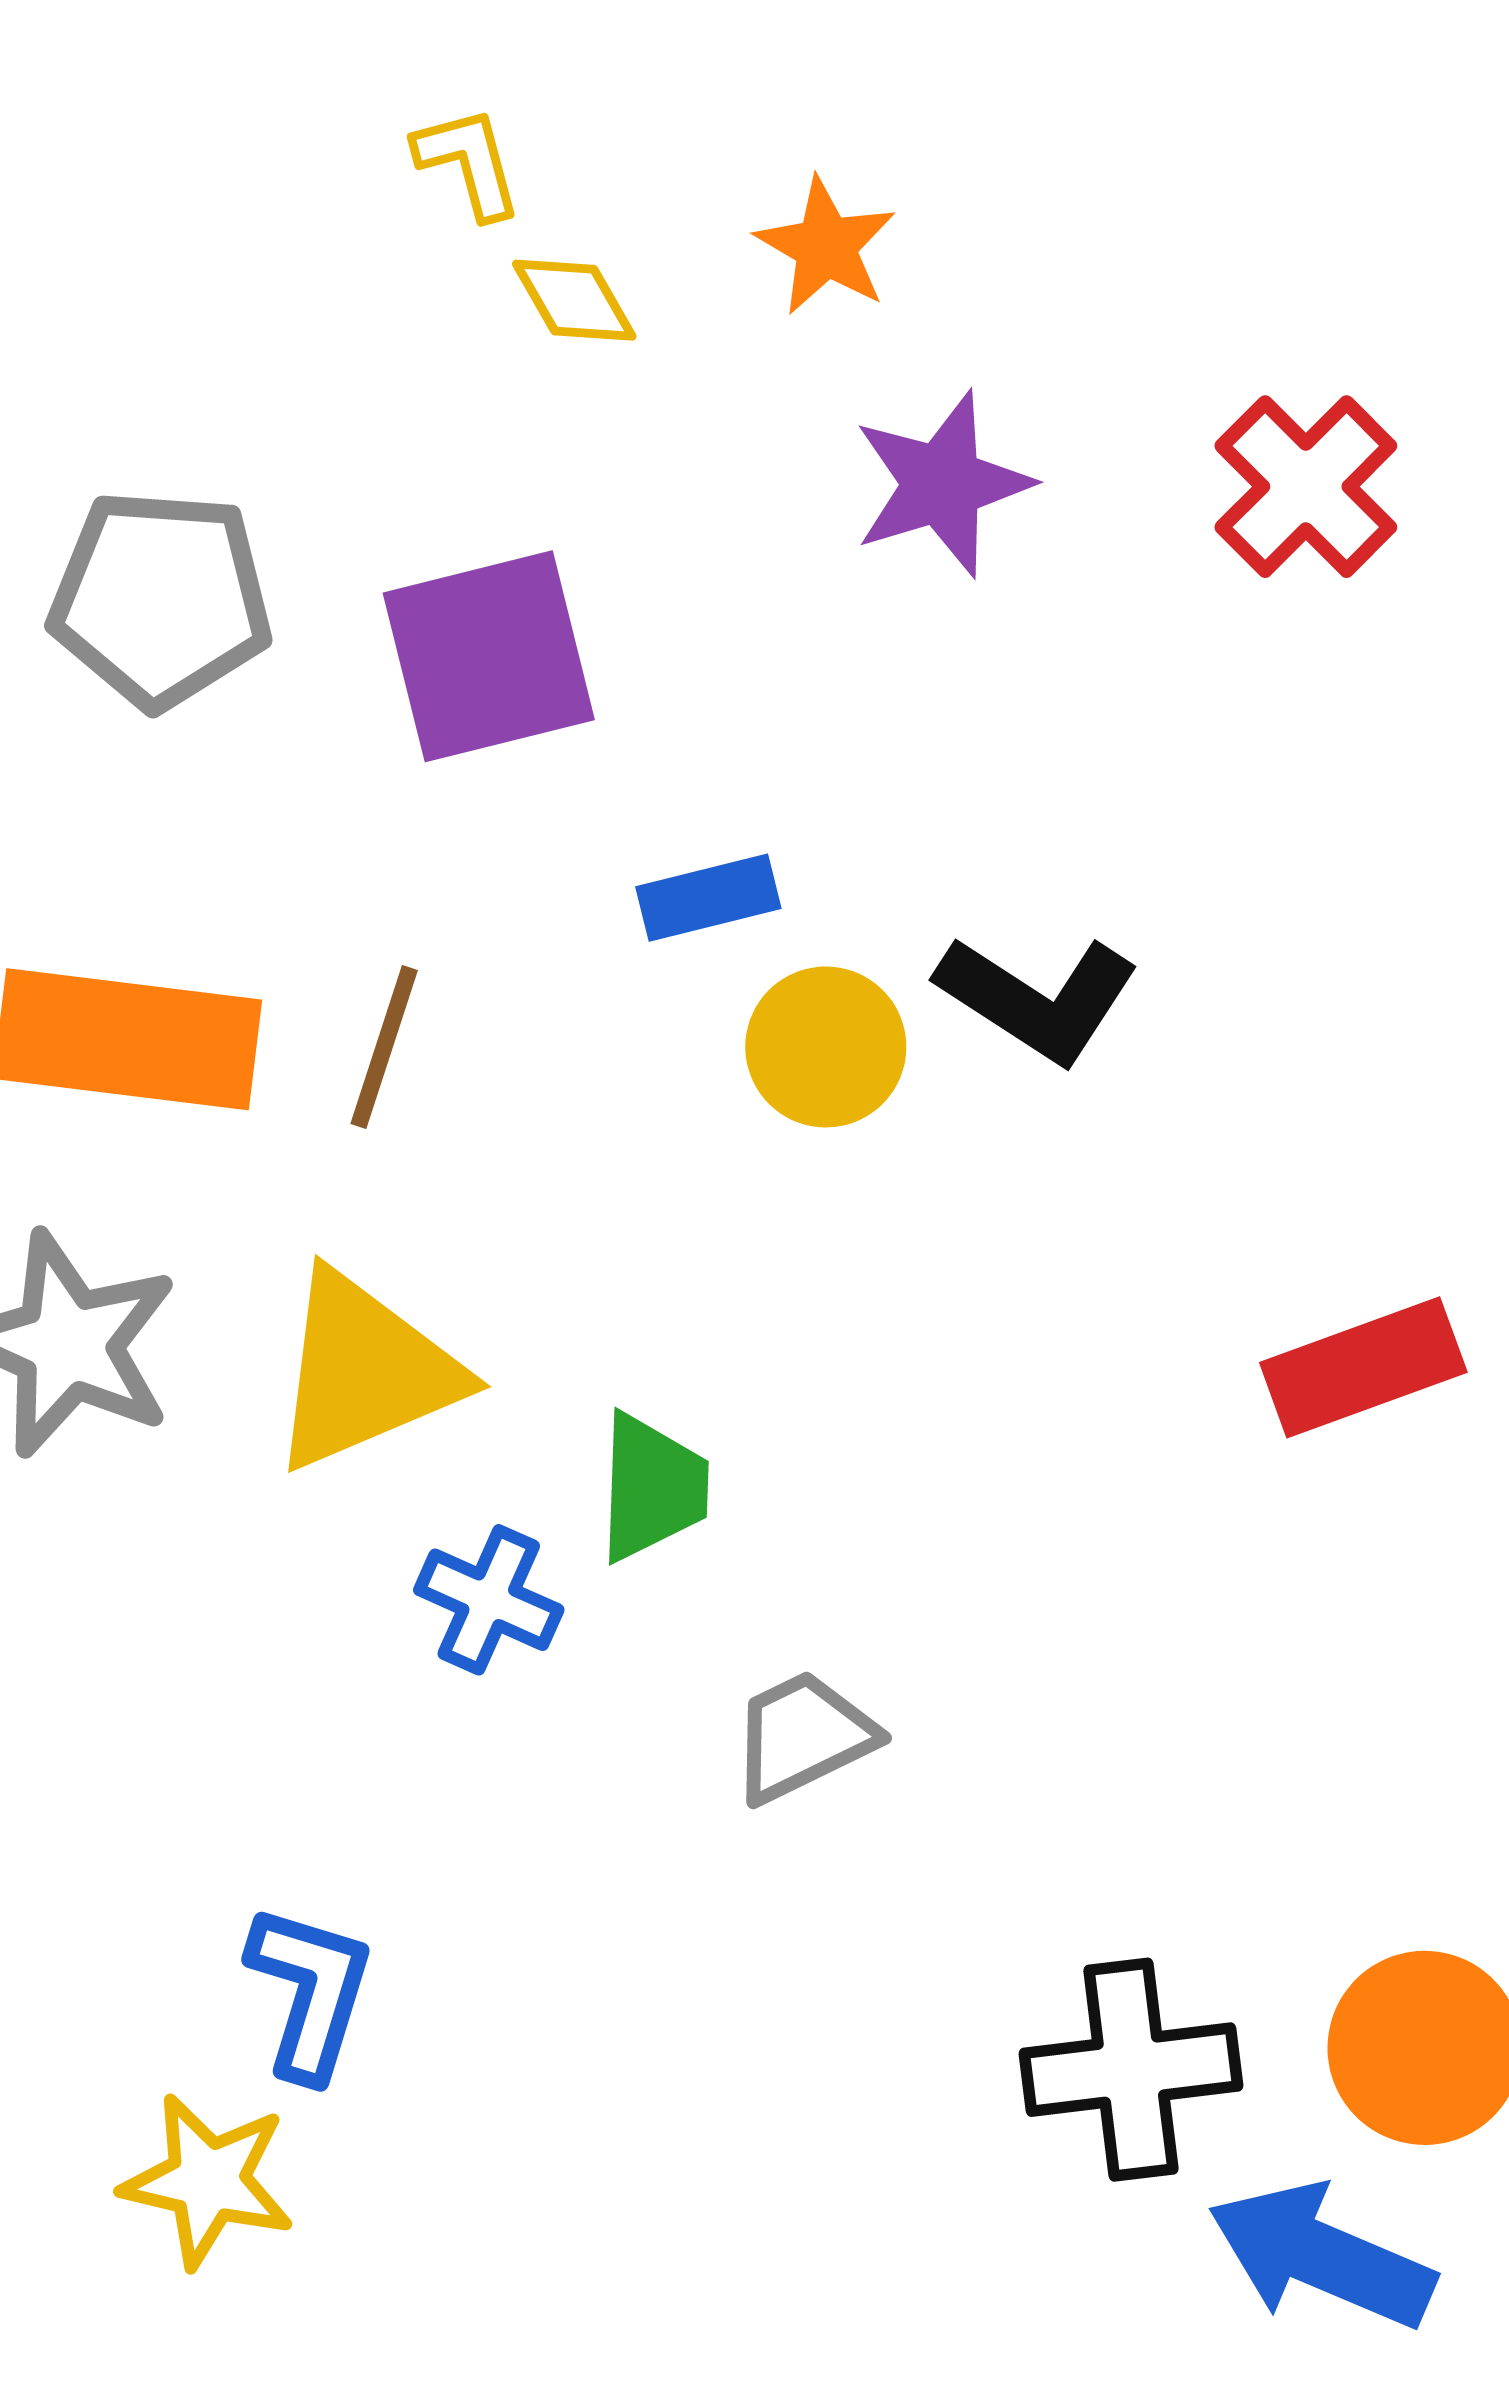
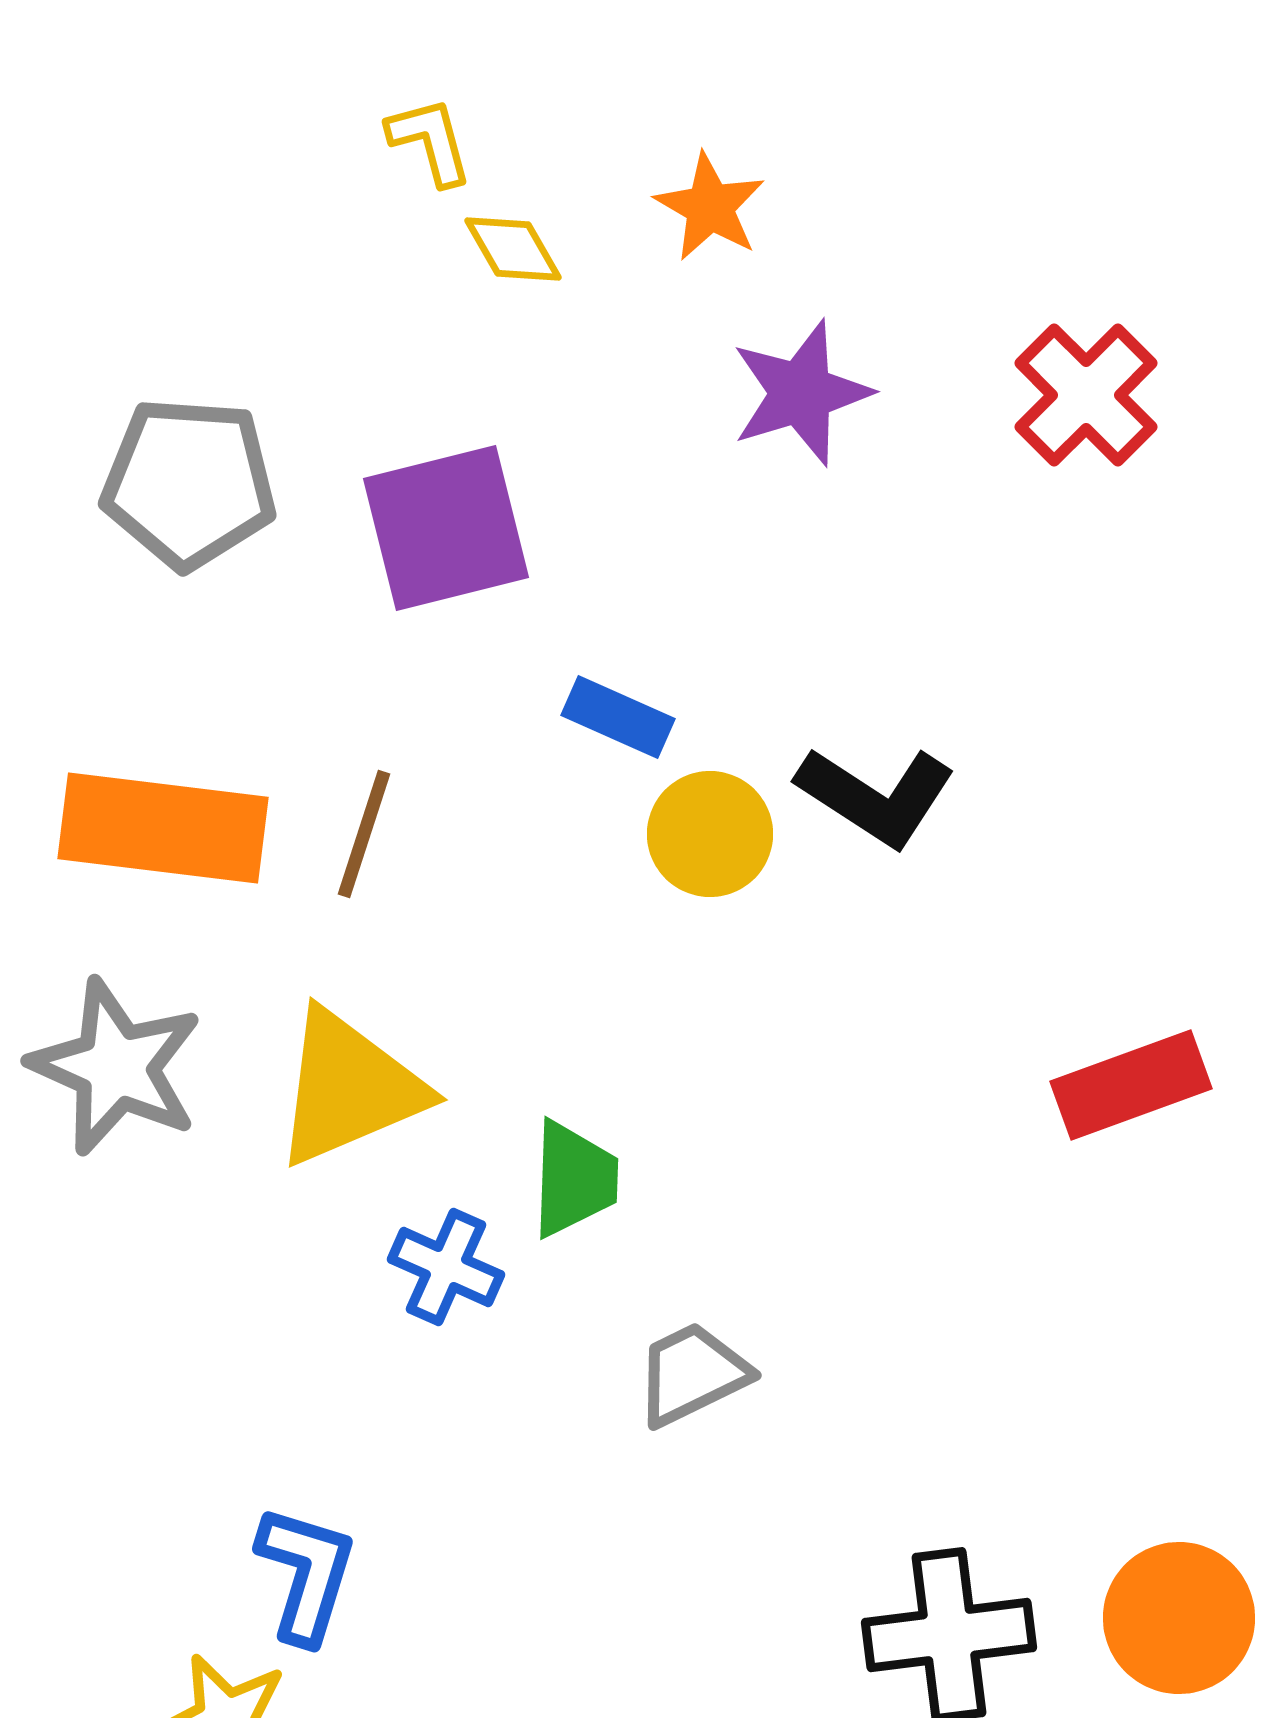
blue rectangle: (708, 898) -> (618, 717), turned 38

